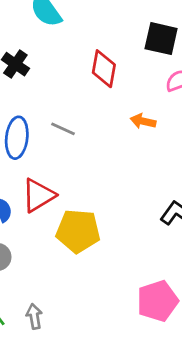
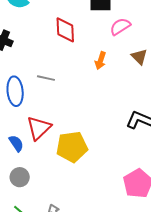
orange arrow: (143, 121) -> (100, 61), turned -72

